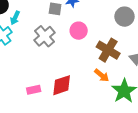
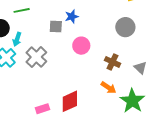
gray cross: (45, 36) -> (36, 57), moved
brown cross: (108, 50) -> (112, 62), size x0.7

